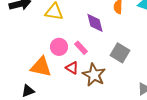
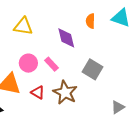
red triangle: (72, 68) -> (38, 92), moved

